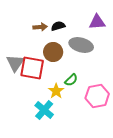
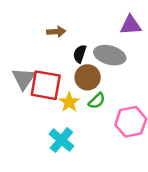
black semicircle: (58, 26) -> (80, 54), moved, turned -56
brown circle: (53, 52) -> (88, 77), moved
yellow star: (56, 91) -> (69, 102), moved

